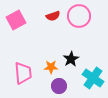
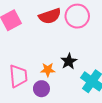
red semicircle: (53, 16) -> (50, 16), size x1.5
purple circle: (59, 86) -> (41, 89), moved

